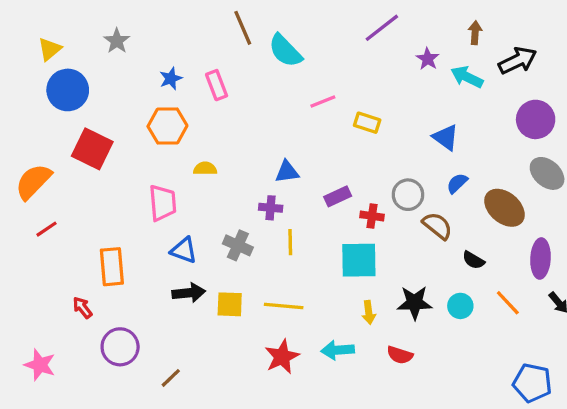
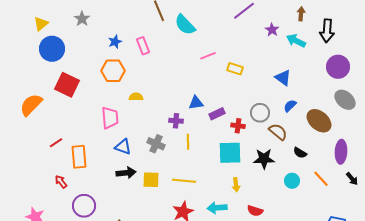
black arrow: (518, 61) -> (327, 31), turned 120
blue triangle: (287, 172) -> (196, 103), moved
red line: (46, 229) -> (56, 143), moved
black star: (415, 303) -> (264, 159), moved

